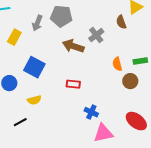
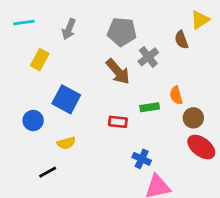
gray pentagon: (61, 16) -> (122, 32), moved
gray arrow: (37, 23) -> (69, 29), moved
brown arrow: (73, 46) -> (118, 72), turned -150
green rectangle: (140, 61) -> (150, 107), moved
red ellipse: (136, 121) -> (201, 147), moved

